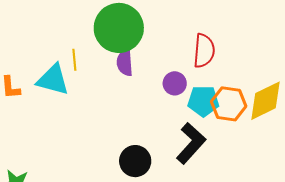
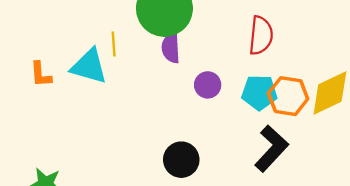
purple circle: (175, 83) -> (208, 85), moved
black L-shape: (191, 143) -> (271, 148), moved

